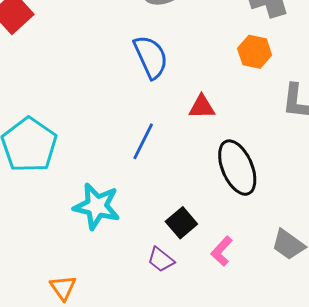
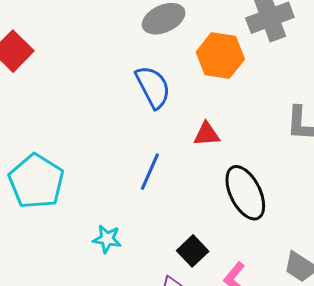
orange hexagon: (255, 52) -> (220, 56), moved, size x1.4
cyan star: (97, 206) -> (107, 239), size x0.6

